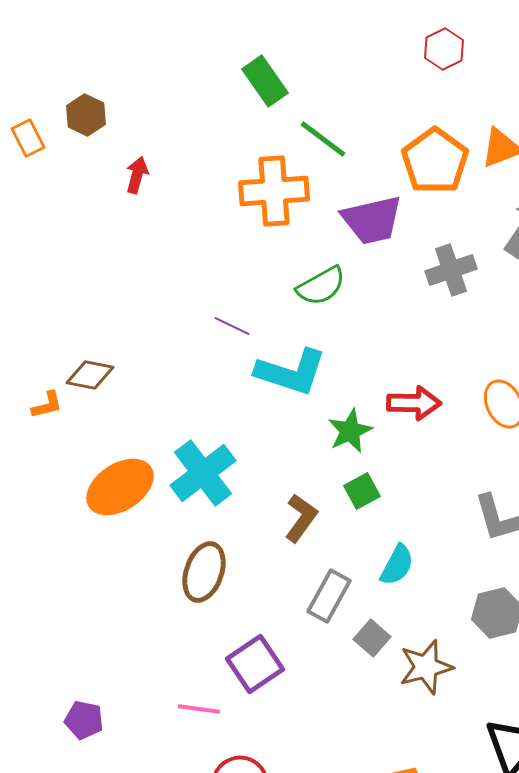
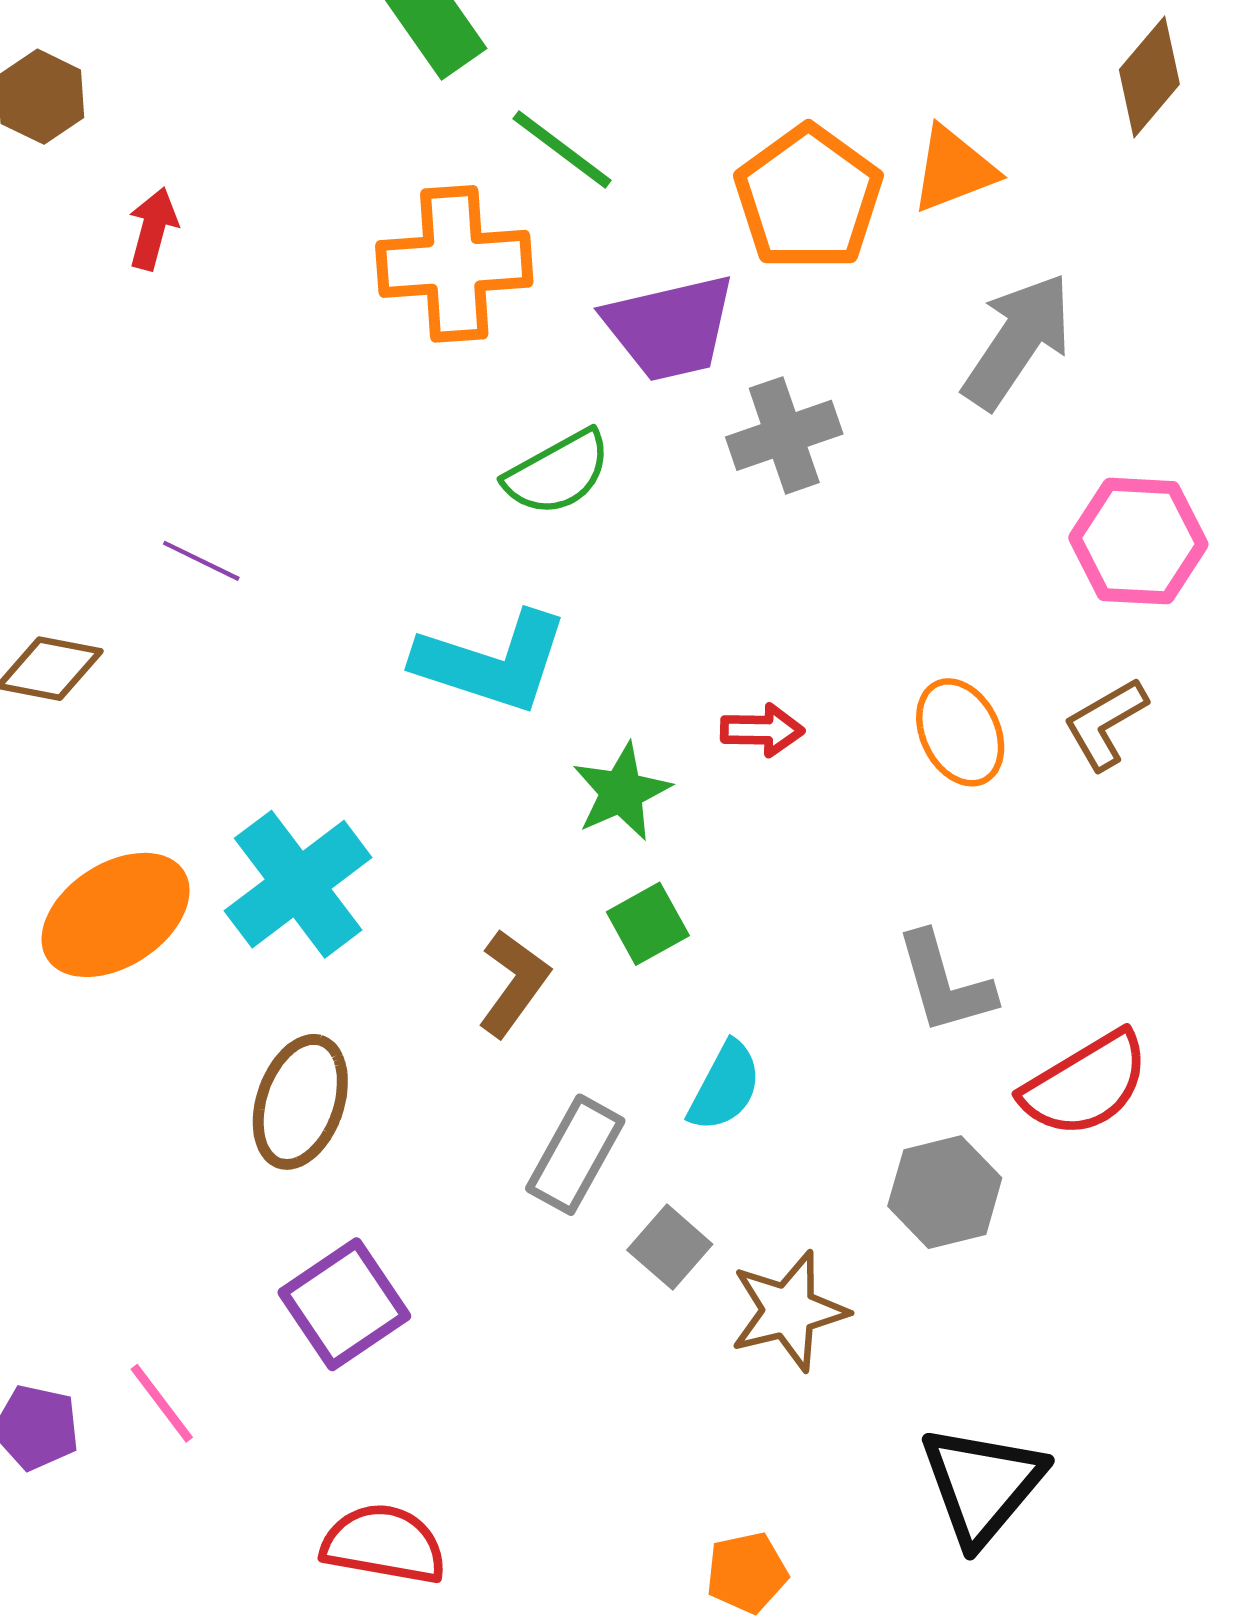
gray cross: (451, 270) -> (784, 435), moved
purple line: (232, 326) -> (201, 561), moved
red arrow: (414, 403) -> (762, 730), size x0.7
purple square: (255, 664) -> (344, 1304), moved
pink line: (199, 709) -> (162, 1403), moved, turned 45

